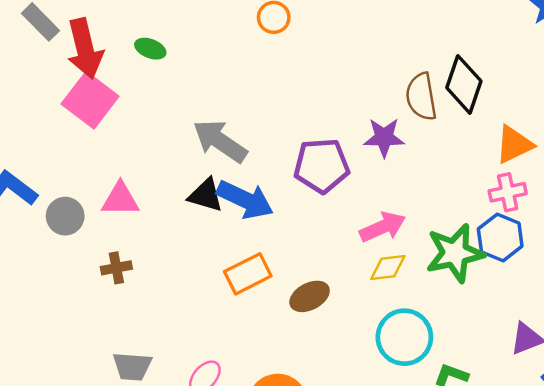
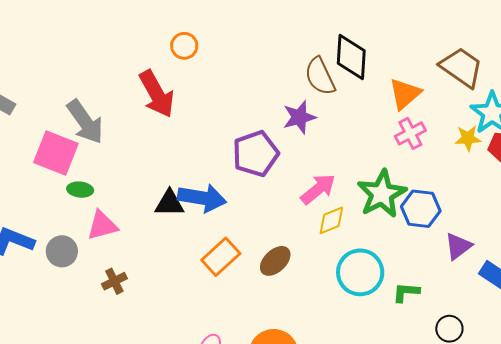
red arrow: (85, 49) -> (157, 94), moved
green ellipse: (150, 49) -> (80, 190), moved
gray arrow: (220, 141) -> (85, 122), moved, turned -144
blue hexagon: (500, 237) -> (421, 209), moved

